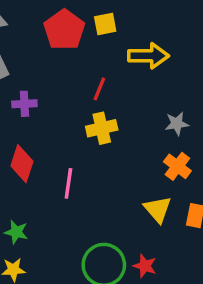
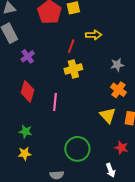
yellow arrow: (148, 56) -> (94, 35), moved, size x0.7
purple cross: (24, 104) -> (28, 56), turned -32
red star: (145, 266) -> (121, 148), moved

